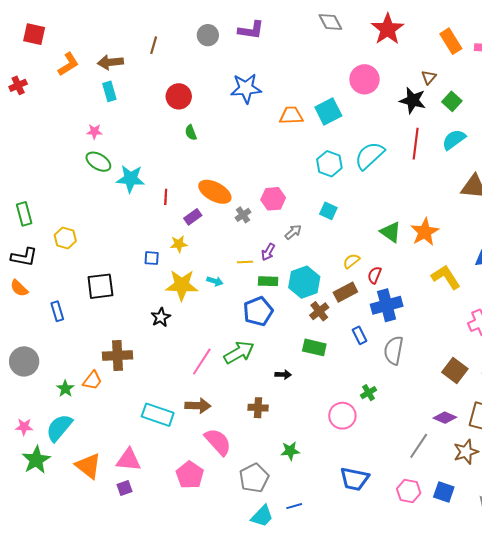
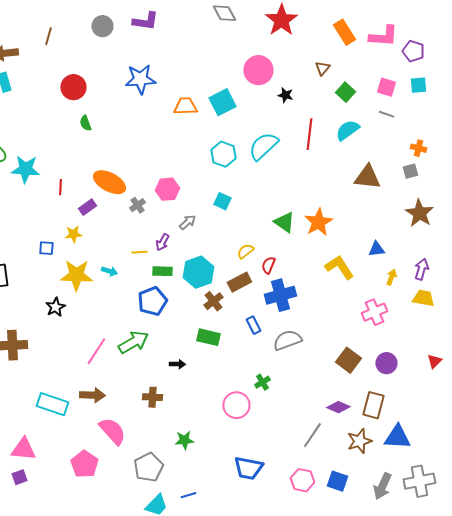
black star: (413, 100) -> (285, 95), moved, size x0.6
gray semicircle: (394, 350) -> (287, 340), turned 60

